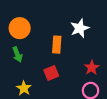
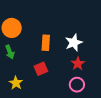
white star: (80, 28) -> (74, 43), moved

